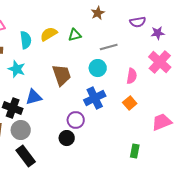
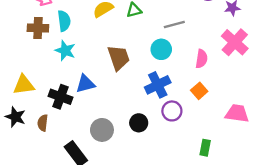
cyan semicircle: (26, 40) -> (64, 21), moved
purple circle: (76, 120) -> (172, 111), moved
pink trapezoid: (162, 122) -> (237, 113), turned 30
gray circle: (21, 130) -> (102, 130), moved
black circle: (67, 138) -> (139, 123), moved

